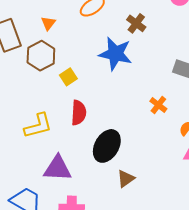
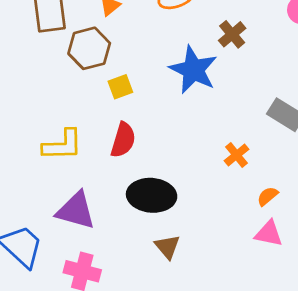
black ellipse: (107, 146) -> (152, 195), turned 52
brown triangle: (126, 179) -> (167, 247), turned -48

